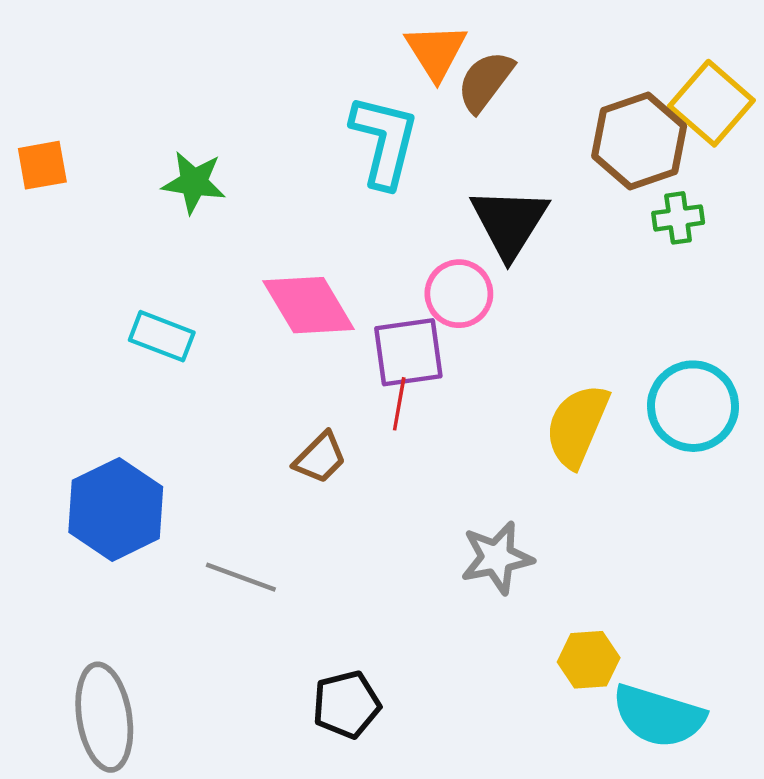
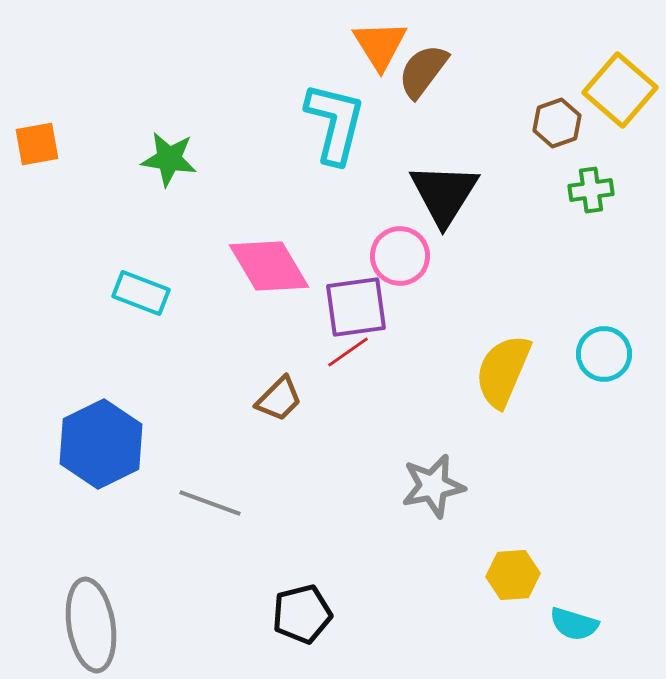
brown hexagon: (639, 141) -> (557, 123), size x0.6
red line: (399, 404) -> (348, 352), turned 45
cyan circle: (693, 406) -> (604, 354), size x0.7
cyan semicircle: (659, 716) -> (574, 624), size x0.6

